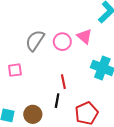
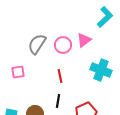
pink triangle: (84, 36) -> (84, 40), turned 42
red line: (63, 82) -> (60, 76), moved

